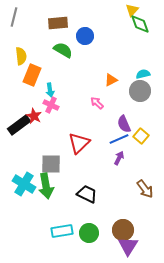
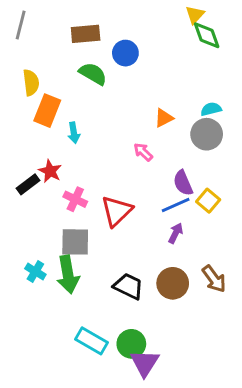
pink cross: (51, 105) -> (75, 199), moved
black rectangle: (19, 125) -> (28, 184), size x0.7
cyan cross: (24, 184) -> (35, 271), size x0.6
brown circle: (123, 230) -> (173, 283), moved
cyan rectangle: (62, 231) -> (91, 341), turned 40
purple triangle: (128, 246) -> (145, 363), moved

